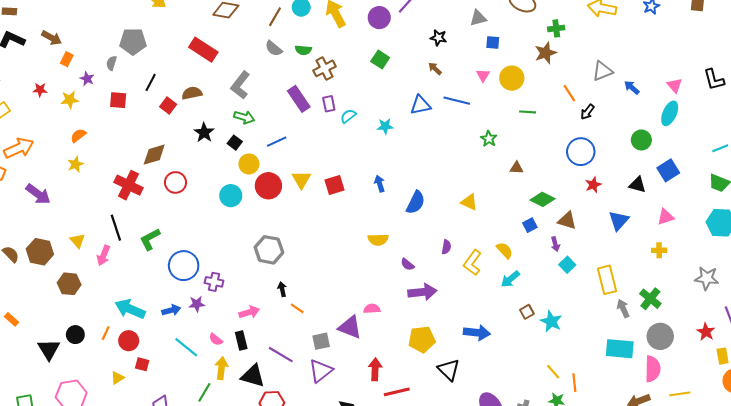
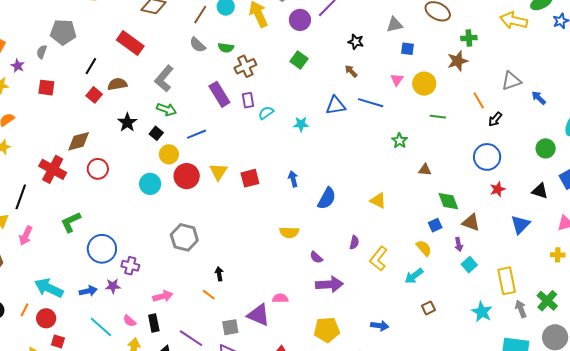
black line: (151, 82) -> (91, 66), moved
green diamond: (542, 199) -> (448, 201), turned 40
black line: (116, 228) -> (21, 197), moved, turned 35
yellow semicircle: (505, 250) -> (424, 248), moved
black arrow: (282, 289) -> (219, 274), moved
cyan star: (551, 321) -> (482, 312), moved
blue arrow: (477, 333) -> (380, 326), size x0.7

